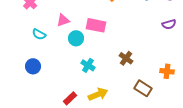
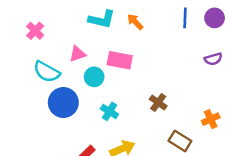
cyan semicircle: (39, 34) -> (47, 72), size x1.5
blue circle: (33, 66) -> (63, 102), moved, size x1.5
orange cross: (167, 71) -> (211, 119), turned -32

